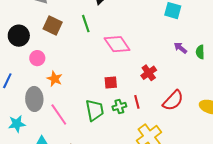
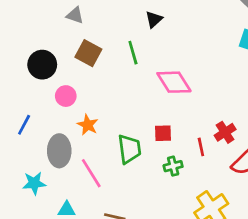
red cross: (149, 73) -> (225, 132), moved
red line: (137, 102) -> (201, 147), moved
green trapezoid: (95, 110) -> (129, 149), moved

